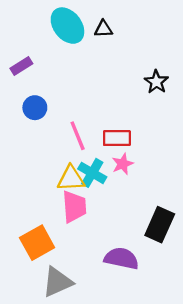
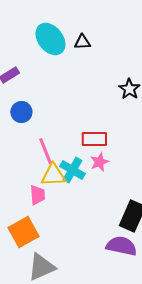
pink line: (78, 136) -> (45, 151), moved
pink trapezoid: (74, 207) -> (37, 195), moved, size x0.7
purple semicircle: (121, 258) -> (121, 246), moved

